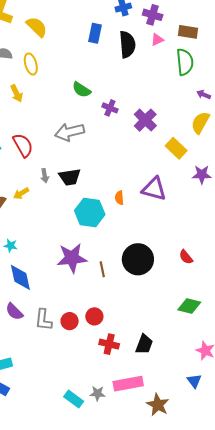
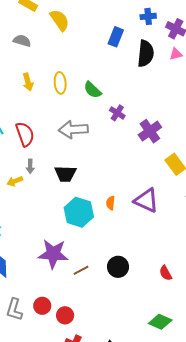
yellow ellipse: (31, 64) -> (60, 83), moved
gray arrow: (45, 176) -> (30, 166), moved
black circle: (138, 259) -> (118, 267), size x0.7
brown line: (102, 269) -> (81, 270), turned 63
red circle: (70, 321) -> (42, 306), moved

